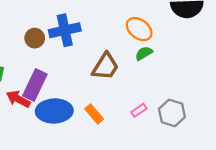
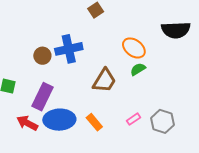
red arrow: (18, 99) -> (27, 123), moved

